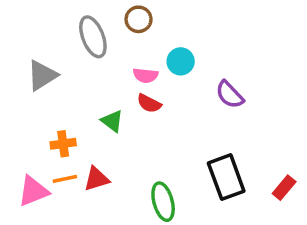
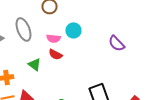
gray ellipse: (93, 37) -> (24, 29), moved
purple semicircle: (230, 95) -> (116, 43), moved

